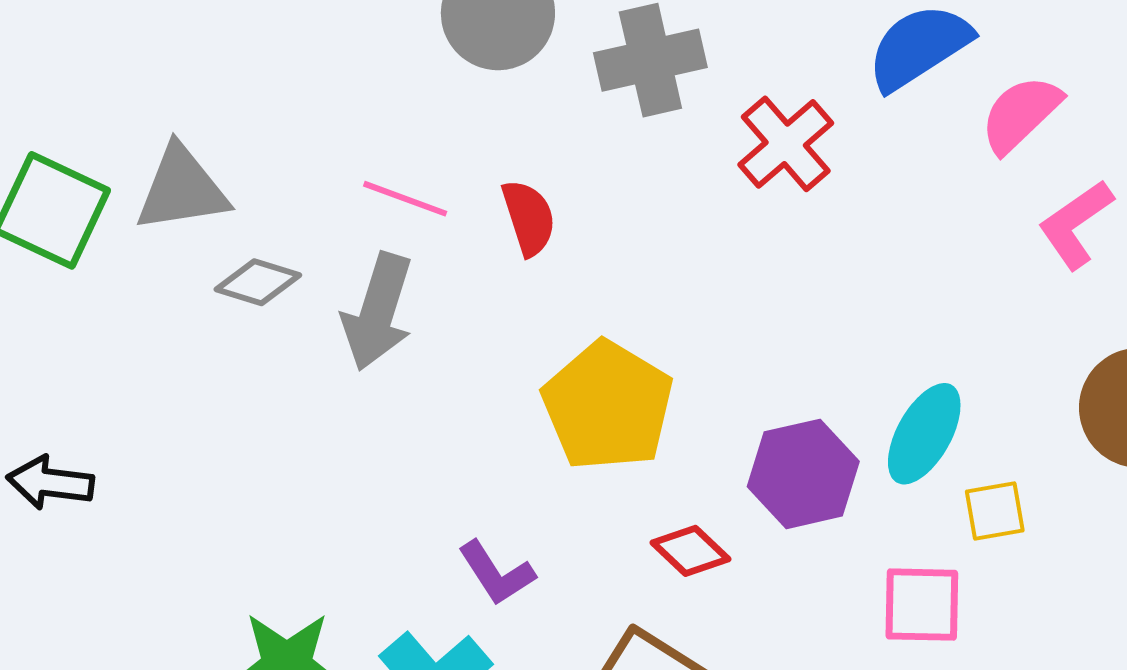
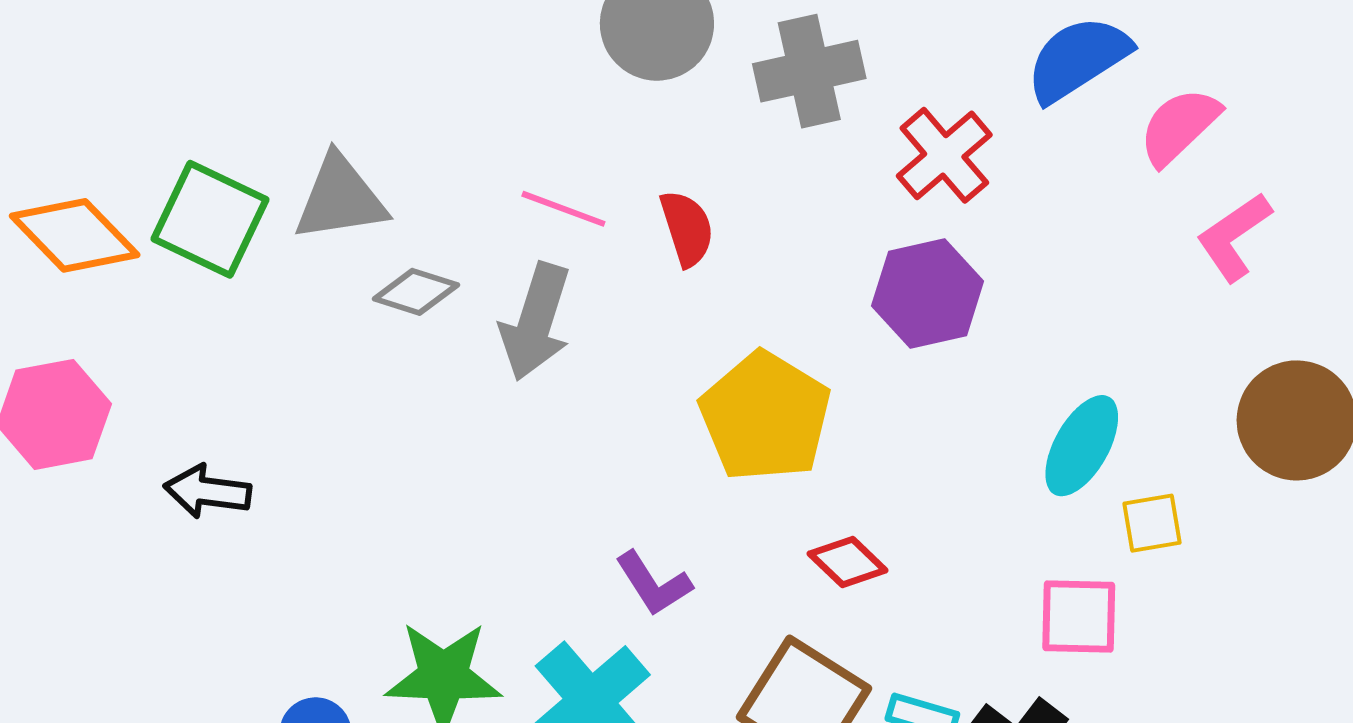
purple hexagon: (803, 474) -> (928, 293), moved

